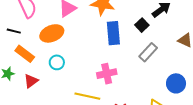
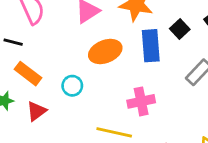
black square: (142, 25) -> (180, 29), moved
orange ellipse: (52, 33) -> (105, 51), moved

